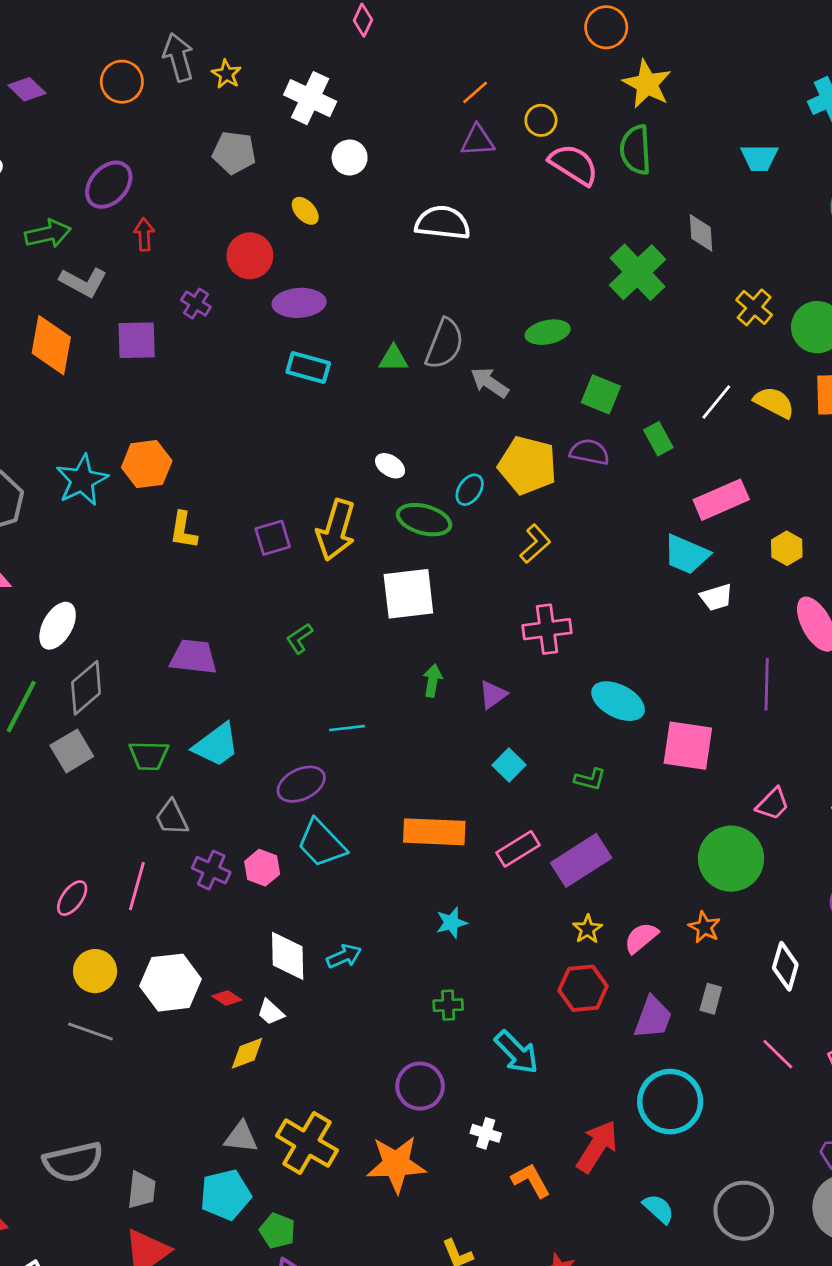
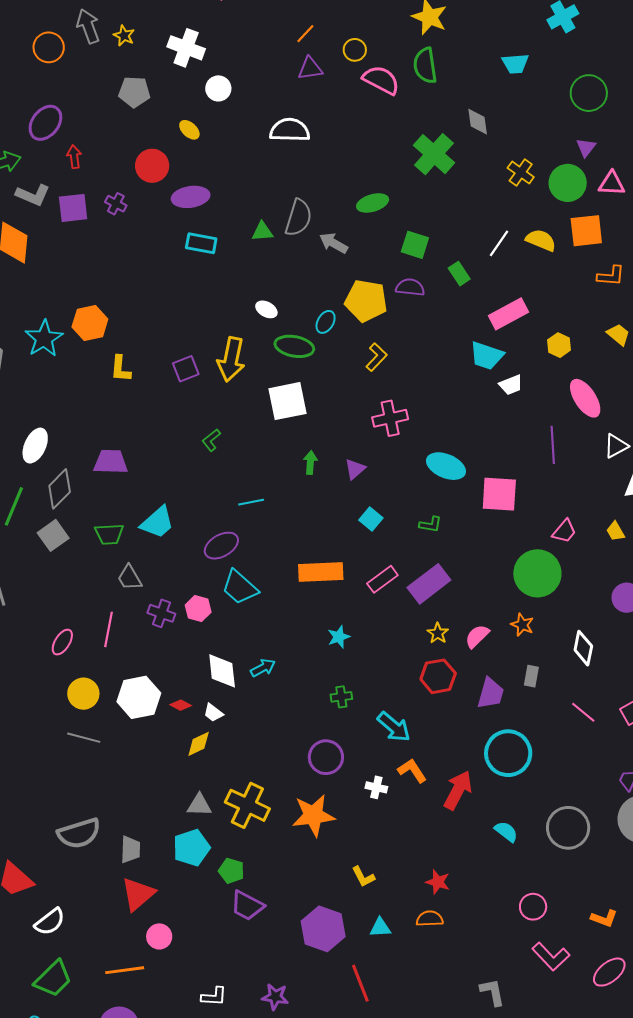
purple square: (137, 340) -> (73, 208), moved
purple trapezoid: (193, 657) -> (111, 462), moved
orange L-shape: (531, 1180) -> (412, 771), moved

